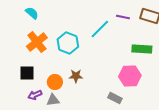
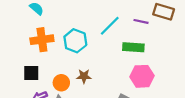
purple line: (123, 17) -> (141, 21), moved
orange cross: (37, 42) -> (42, 40), turned 30
green rectangle: (142, 49) -> (133, 47), moved

